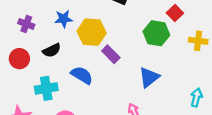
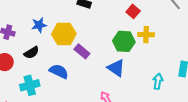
green hexagon: (156, 33) -> (124, 41), moved
yellow cross: (198, 41) -> (146, 35), moved
blue triangle: (149, 77) -> (116, 68), turned -42

